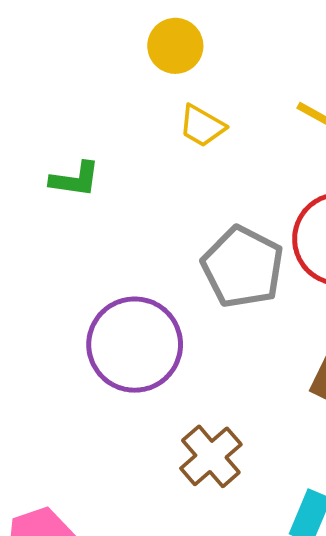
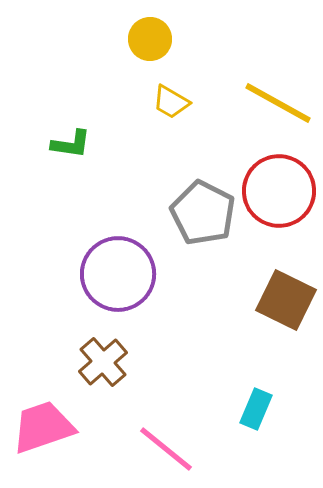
brown cross: (211, 456) -> (103, 362), moved

